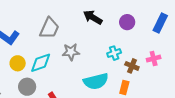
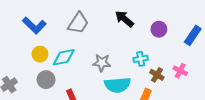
gray star: (71, 52) -> (102, 63), moved
pink cross: (154, 59) -> (180, 71), turned 32

